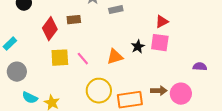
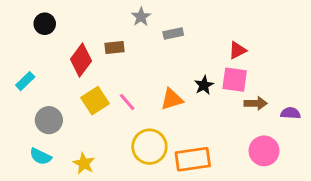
yellow square: (60, 58) -> (95, 101), turned -30
gray circle: (17, 72) -> (49, 120), moved
brown arrow: (159, 91) -> (256, 103), moved
cyan semicircle: (30, 98) -> (41, 156), moved

